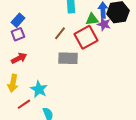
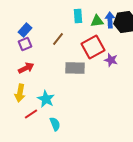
green triangle: (92, 19) -> (97, 21), moved
purple star: (104, 24) -> (111, 60), moved
brown line: (60, 33) -> (58, 39), moved

